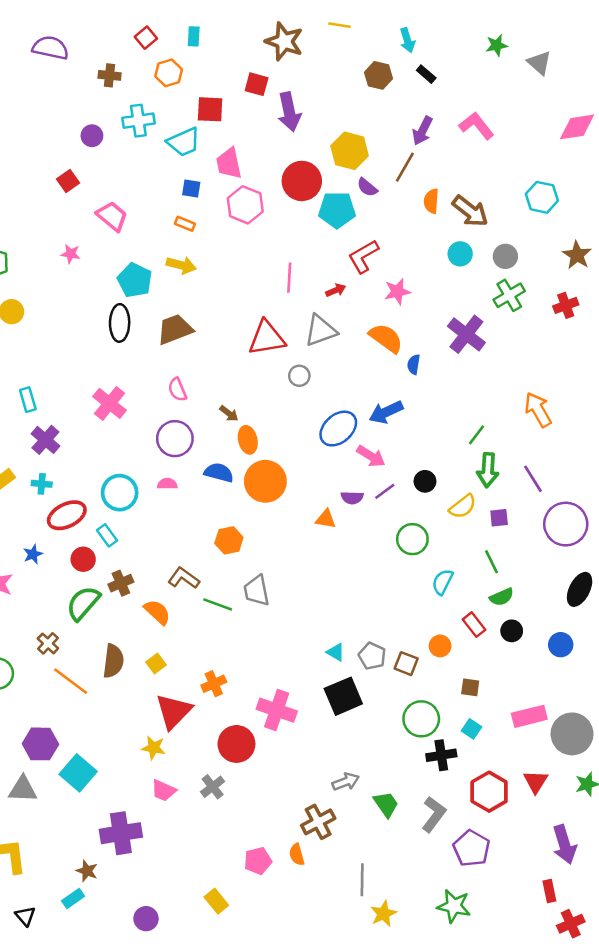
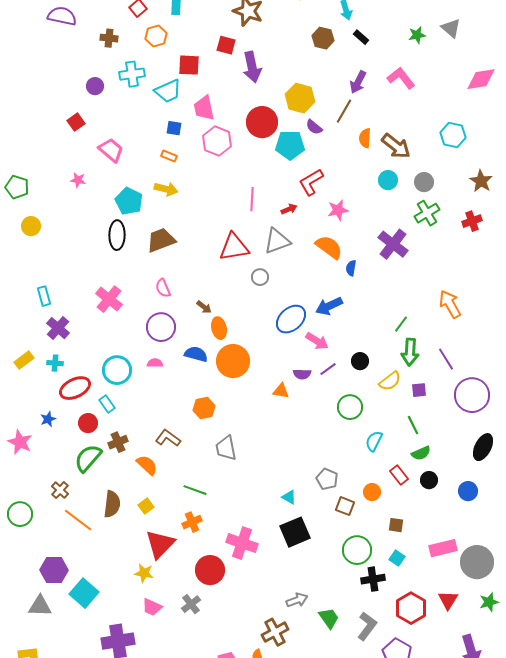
green star: (497, 45) -> (417, 35), moved
green line: (218, 604) -> (195, 490), moved
gray pentagon: (372, 656) -> (327, 479), moved

